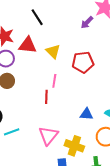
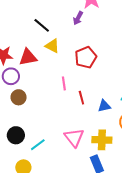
black line: (37, 17) -> (42, 25), moved
yellow triangle: (53, 51) -> (52, 46), moved
red line: (46, 97) -> (81, 98), moved

